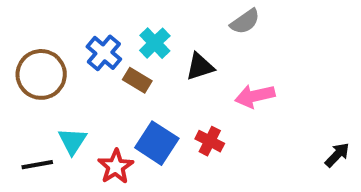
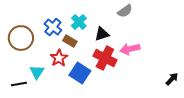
red cross: (210, 141) -> (105, 58), moved, size x1.6
red star: (116, 167) -> (59, 58), moved

